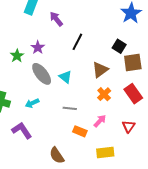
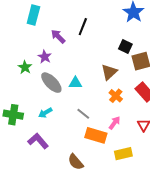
purple arrow: (56, 19) -> (58, 36), moved
black line: (77, 42) -> (83, 27), moved
cyan triangle: (65, 77) -> (75, 83), turned -32
gray line: (70, 108) -> (83, 114), turned 40
orange rectangle: (80, 131) -> (96, 135), size x1.5

